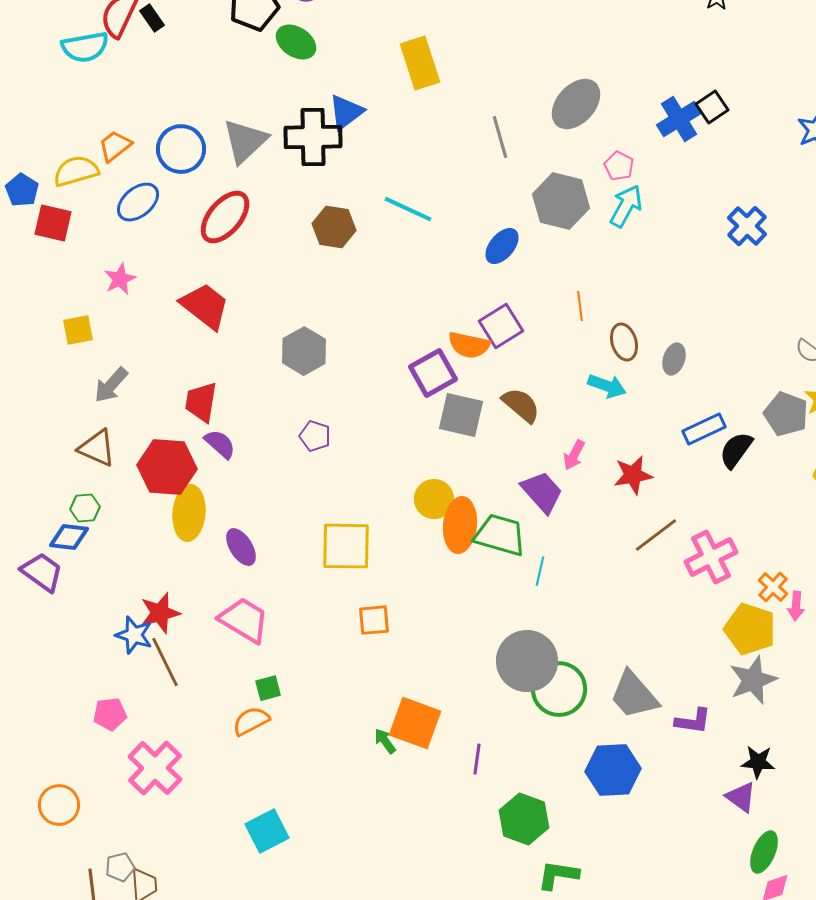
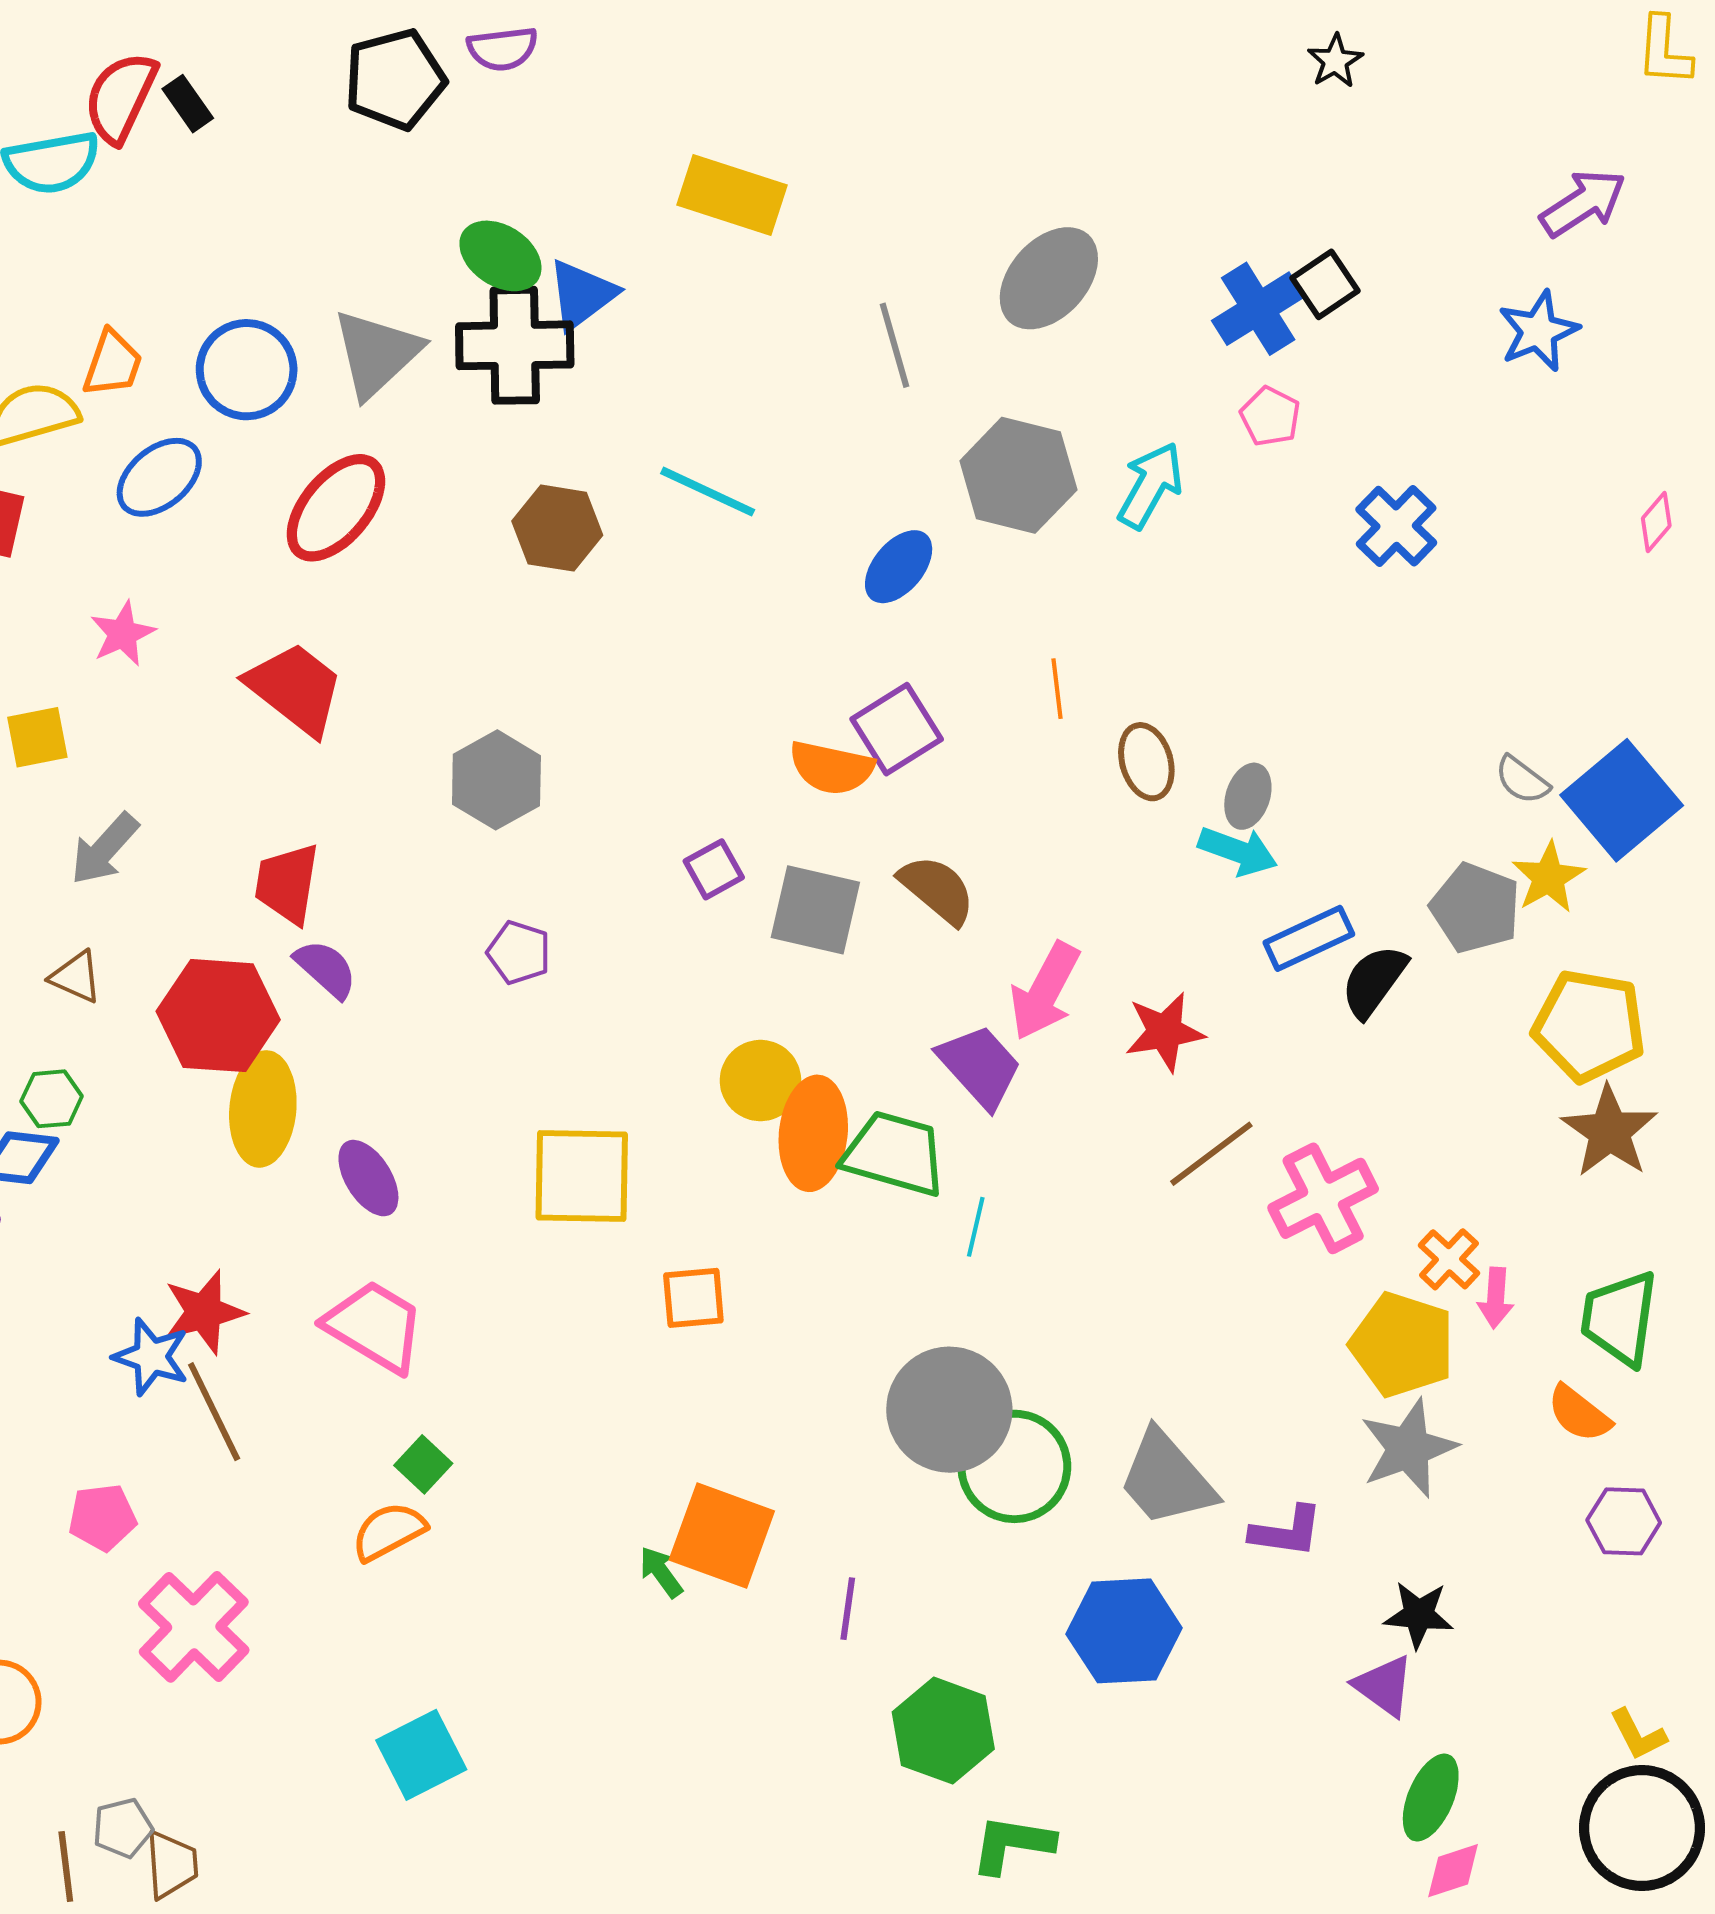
green ellipse: (296, 42) -> (500, 256), moved
yellow rectangle: (420, 63) -> (732, 195), turned -54
orange trapezoid: (115, 146) -> (113, 364), turned 147
pink pentagon: (619, 166) -> (1270, 416), moved
purple square: (433, 373) -> (714, 869), moved, size x0.6
cyan arrow: (607, 386) -> (1238, 851), moved
brown triangle: (97, 448) -> (76, 977), size x0.7
pink arrow: (574, 455) -> (1045, 991), size x1.6
orange square: (374, 620) -> (693, 1298), moved
green square: (268, 688) -> (423, 1464), turned -32

